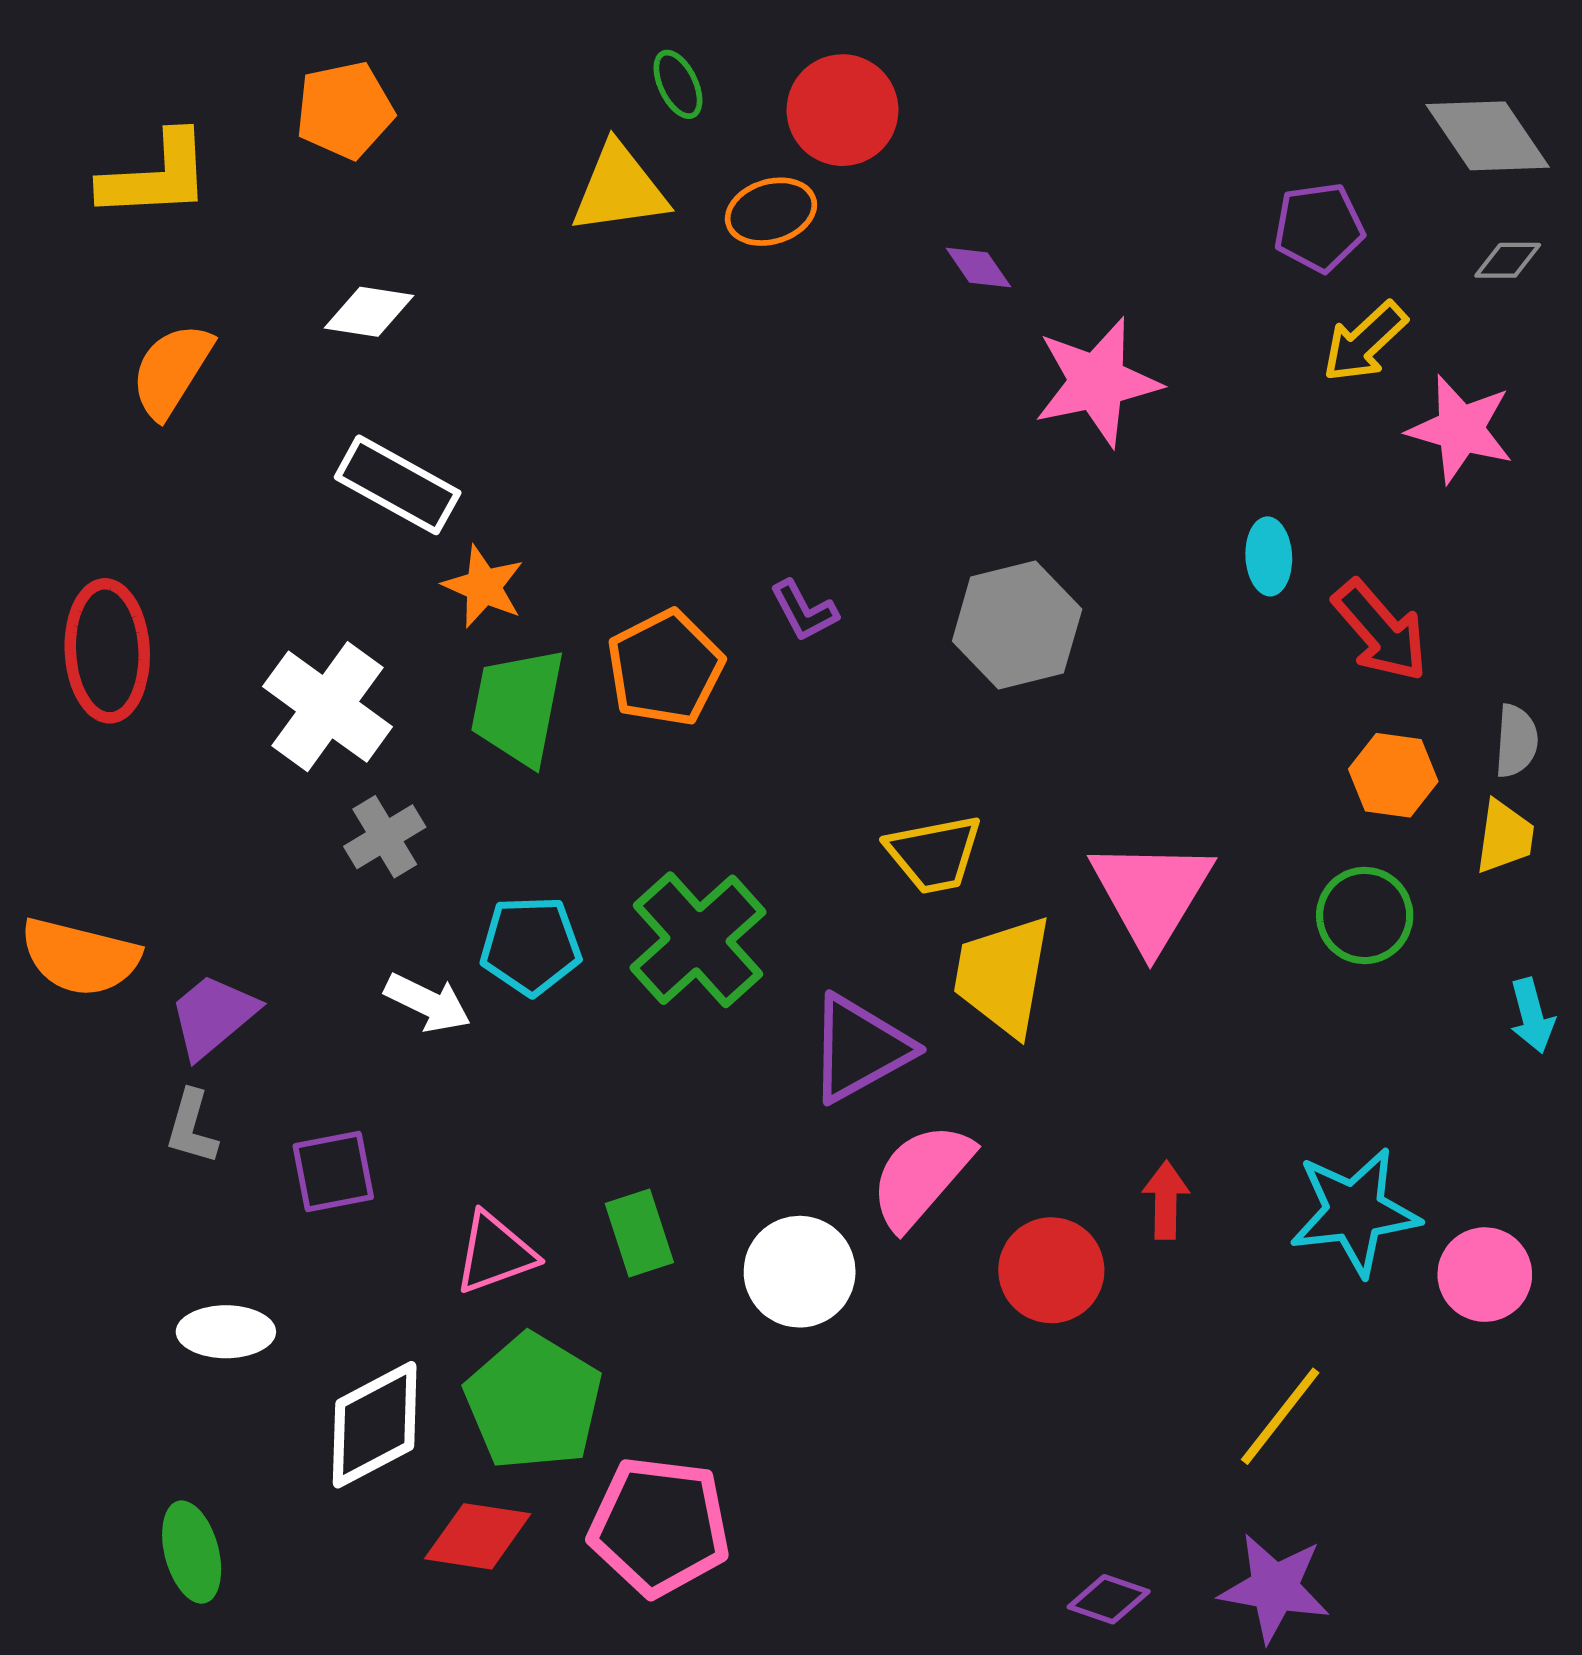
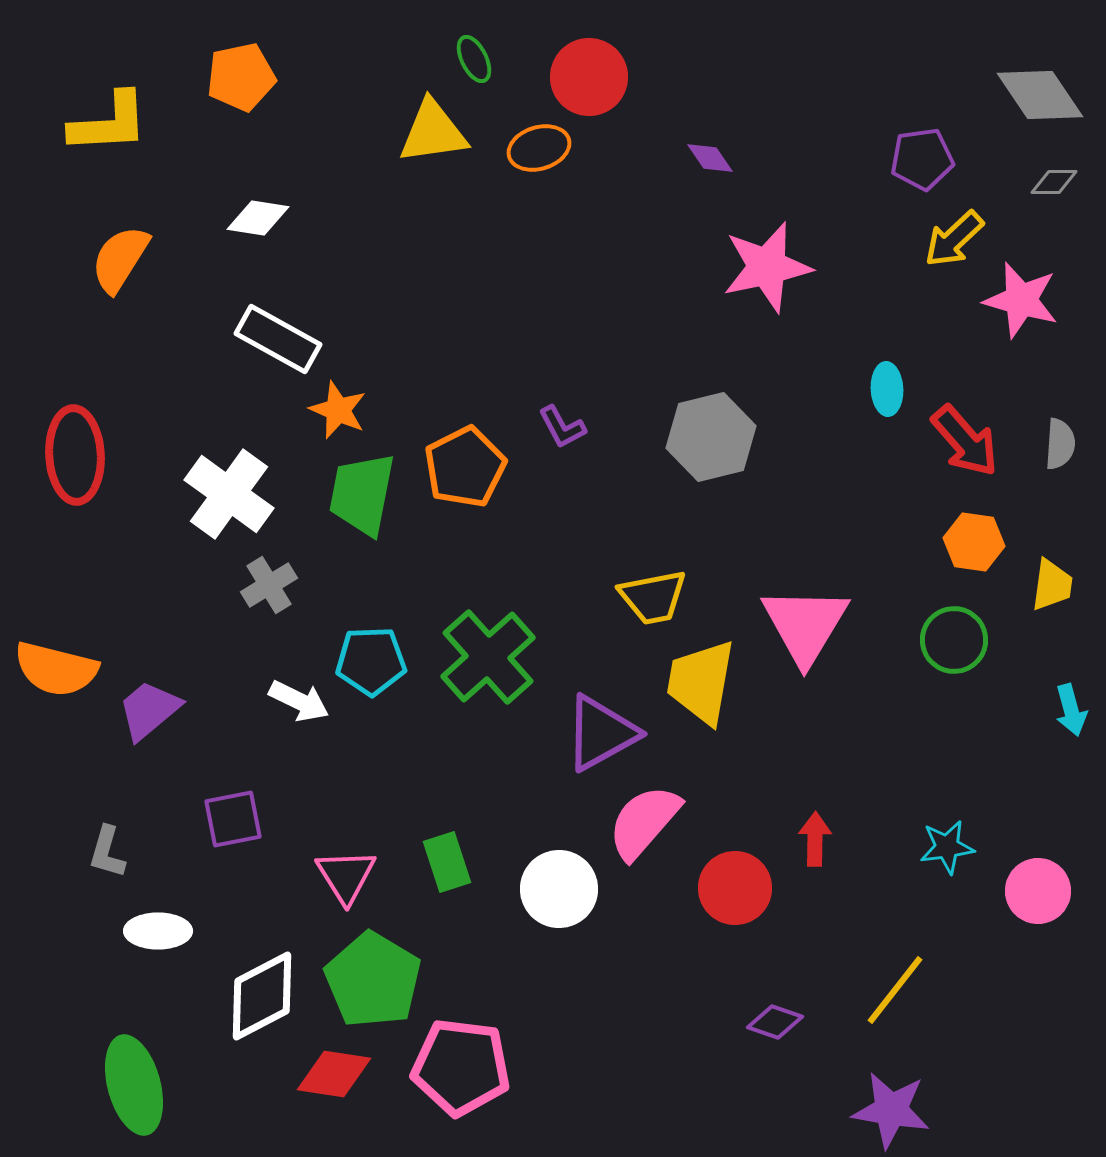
purple diamond: (978, 267) -> (710, 158), moved
gray semicircle: (1516, 741) -> (1060, 444), moved
gray L-shape: (192, 1127) -> (107, 852), moved
cyan star: (1355, 1212) -> (947, 847), size x0.6
pink triangle: (495, 1253) -> (346, 876), turned -42
green ellipse: (192, 1552) -> (134, 1085), size x1.4
purple diamond: (1109, 1599) -> (775, 1022), moved

